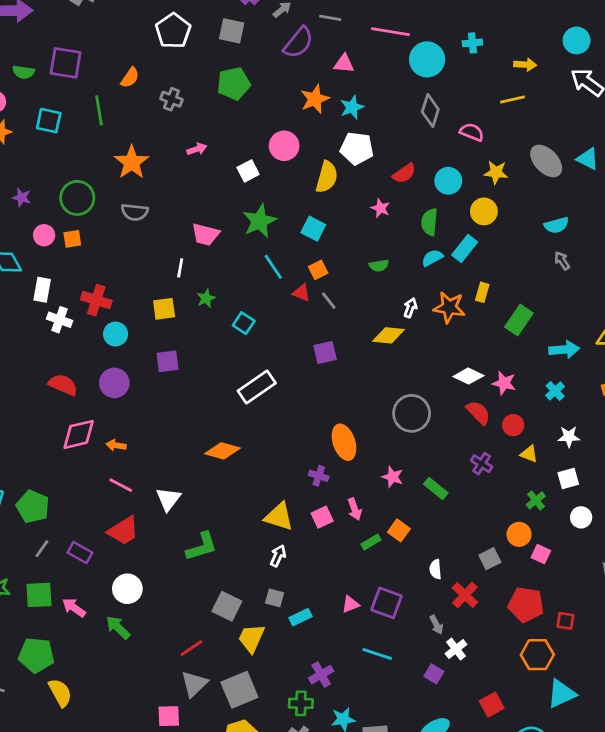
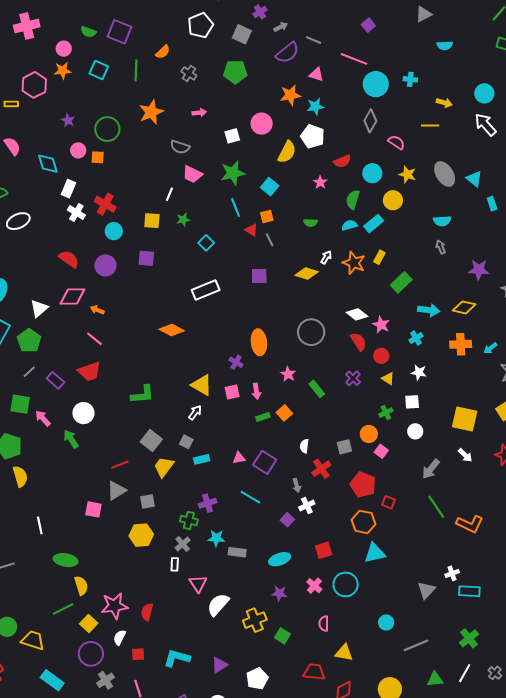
gray semicircle: (135, 212) -> (180, 147), moved
white triangle: (168, 499) -> (39, 308), moved
gray square: (239, 690) -> (147, 501), size x0.6

